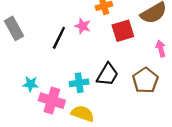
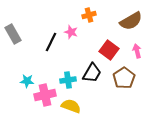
red square: (123, 31) -> (109, 50), moved, turned -36
pink cross: (52, 101) -> (45, 95), turned -30

